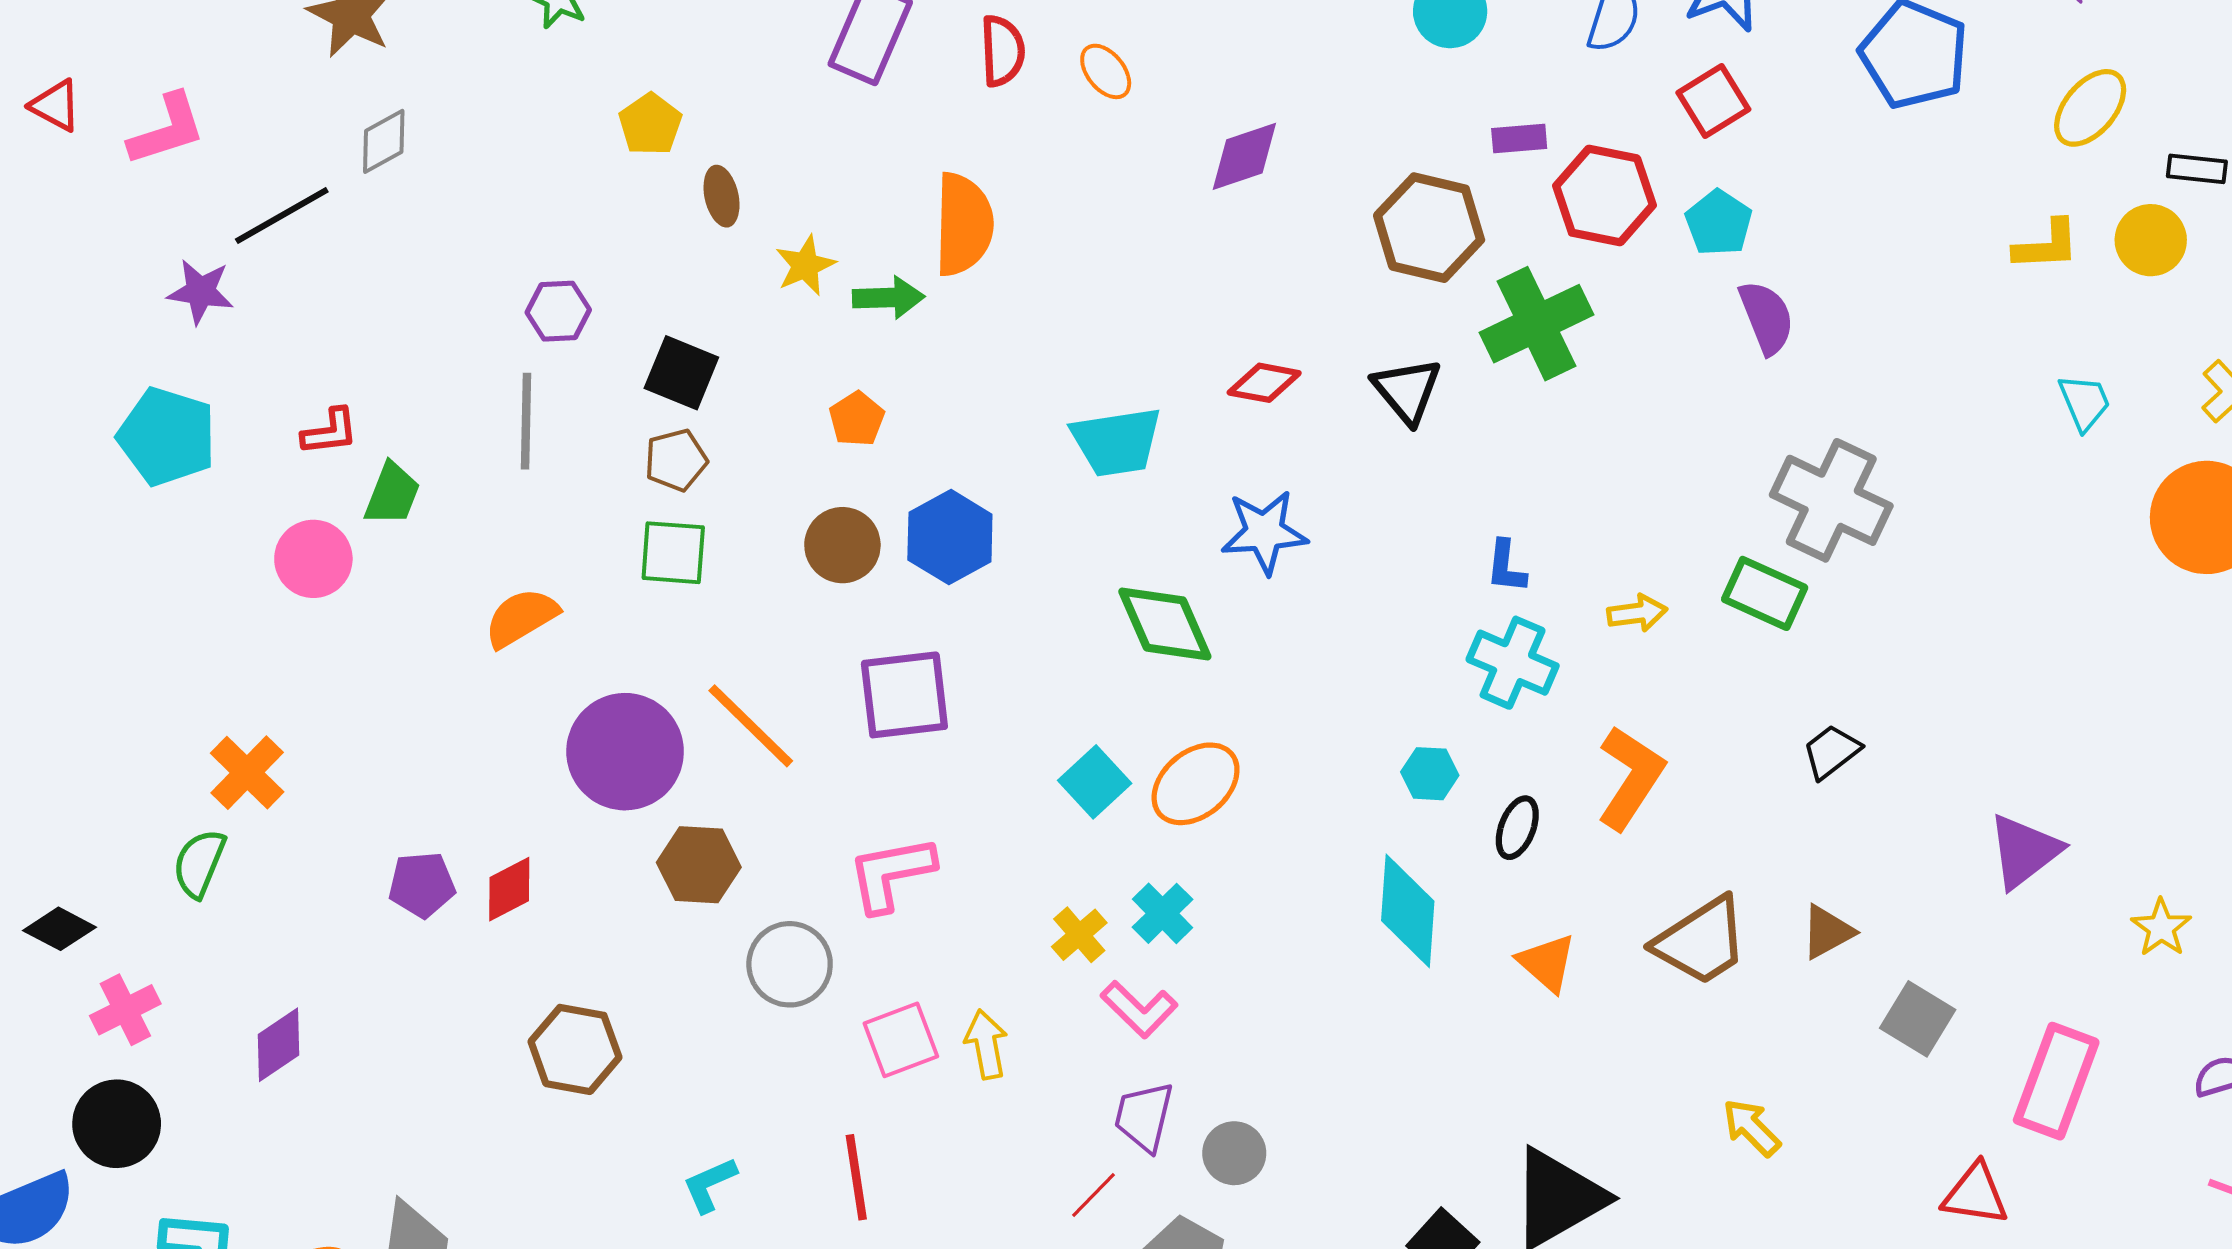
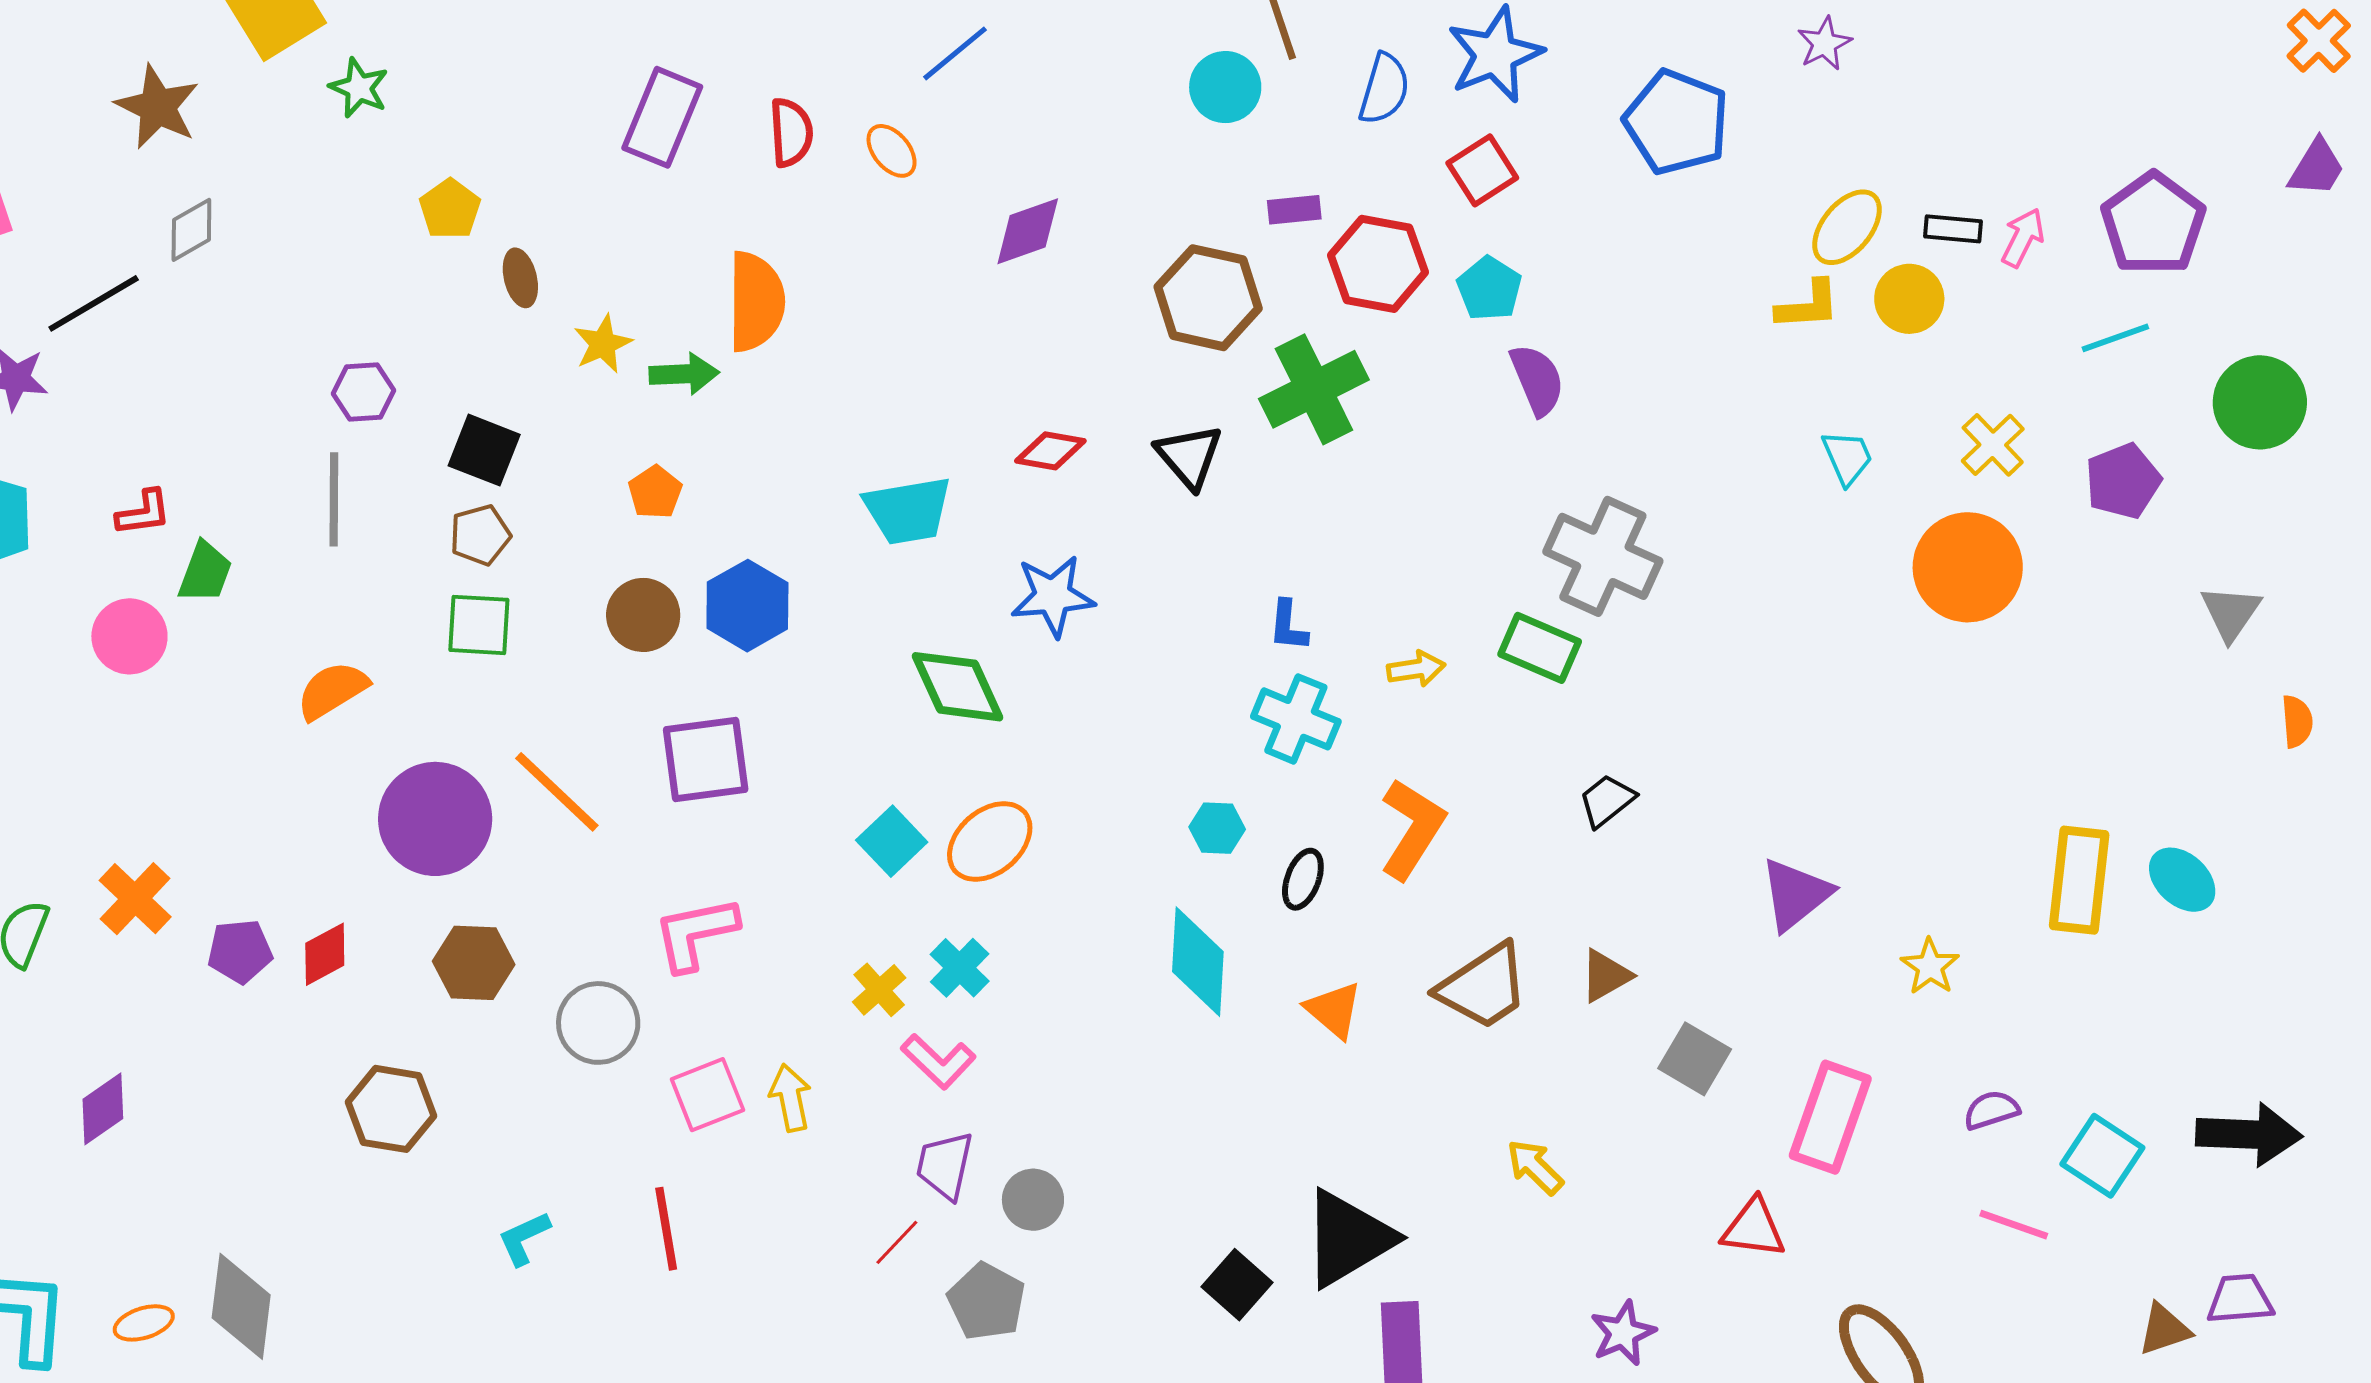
yellow ellipse: (2090, 108) -> (1847, 227), moved
orange cross: (247, 773) -> (135, 899), moved
brown hexagon: (699, 865) -> (474, 963), moved

